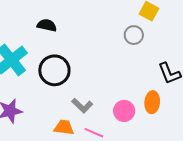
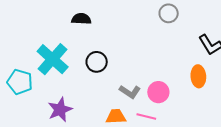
black circle: (54, 70) -> (97, 62), size x0.7
pink circle: (124, 111) -> (158, 92), moved

